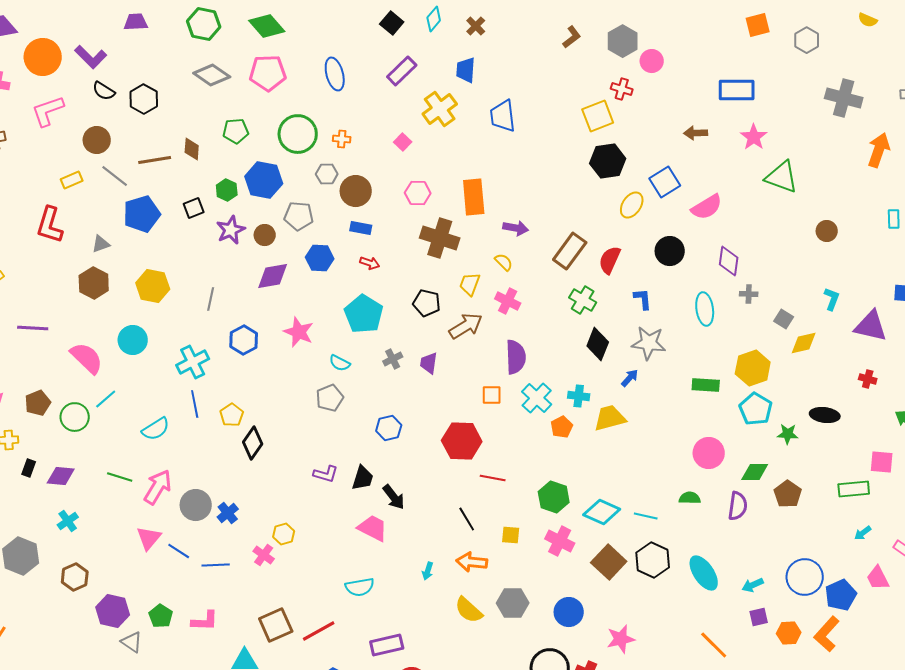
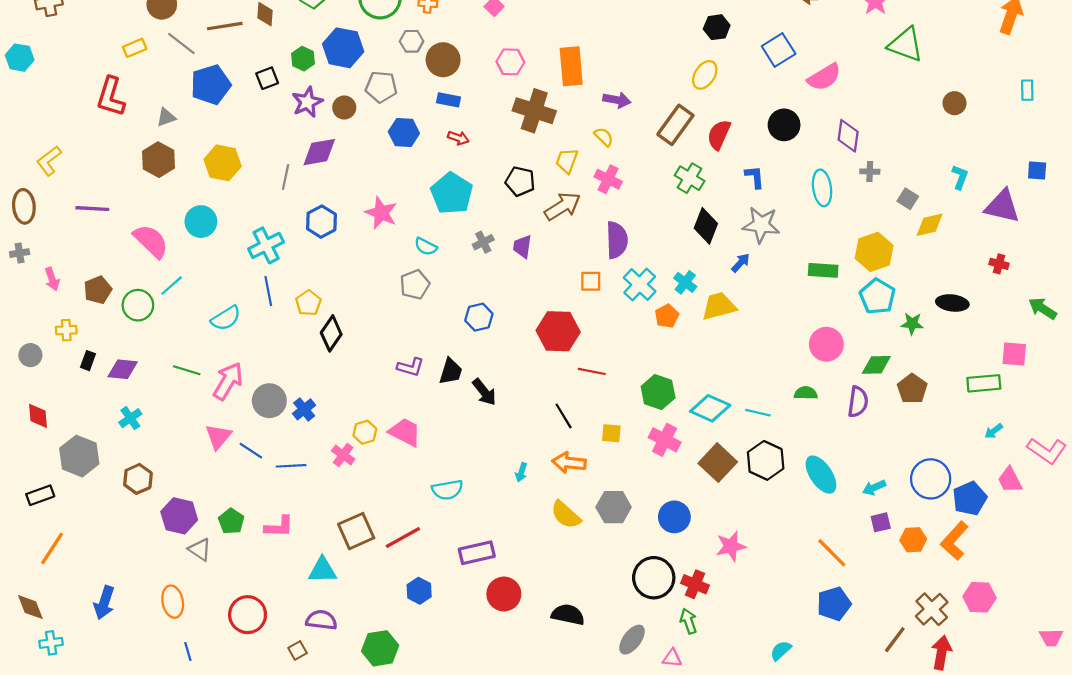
black hexagon: (608, 161) -> (717, 27), size x0.7
yellow ellipse: (632, 205) -> (705, 75), moved
purple diamond: (273, 276) -> (319, 152), moved
cyan cross: (579, 396) -> (685, 282), turned 30
pink trapezoid: (373, 528) -> (405, 432), moved

